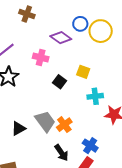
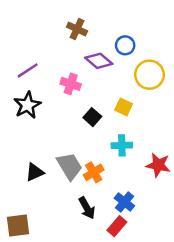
brown cross: (27, 14) -> (77, 29), moved
yellow circle: (101, 31) -> (149, 75), moved
cyan cross: (95, 96) -> (122, 145), moved

